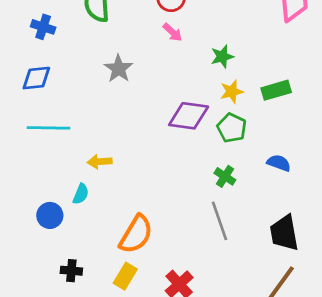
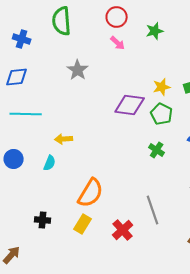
green star: (222, 57) -> (155, 31), moved
blue circle: (50, 215) -> (14, 159), moved
gray line: (220, 221) -> (153, 210), moved

